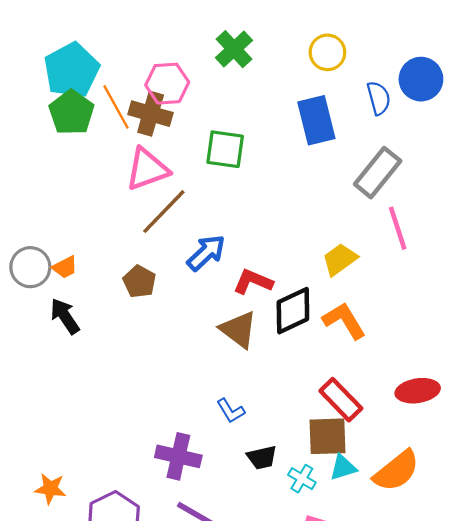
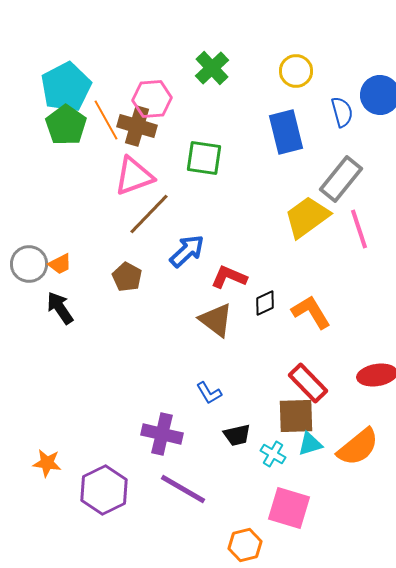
yellow trapezoid: (340, 259) -> (307, 217), moved, size x1.4
black diamond: (293, 311) -> (265, 303), size x0.6

